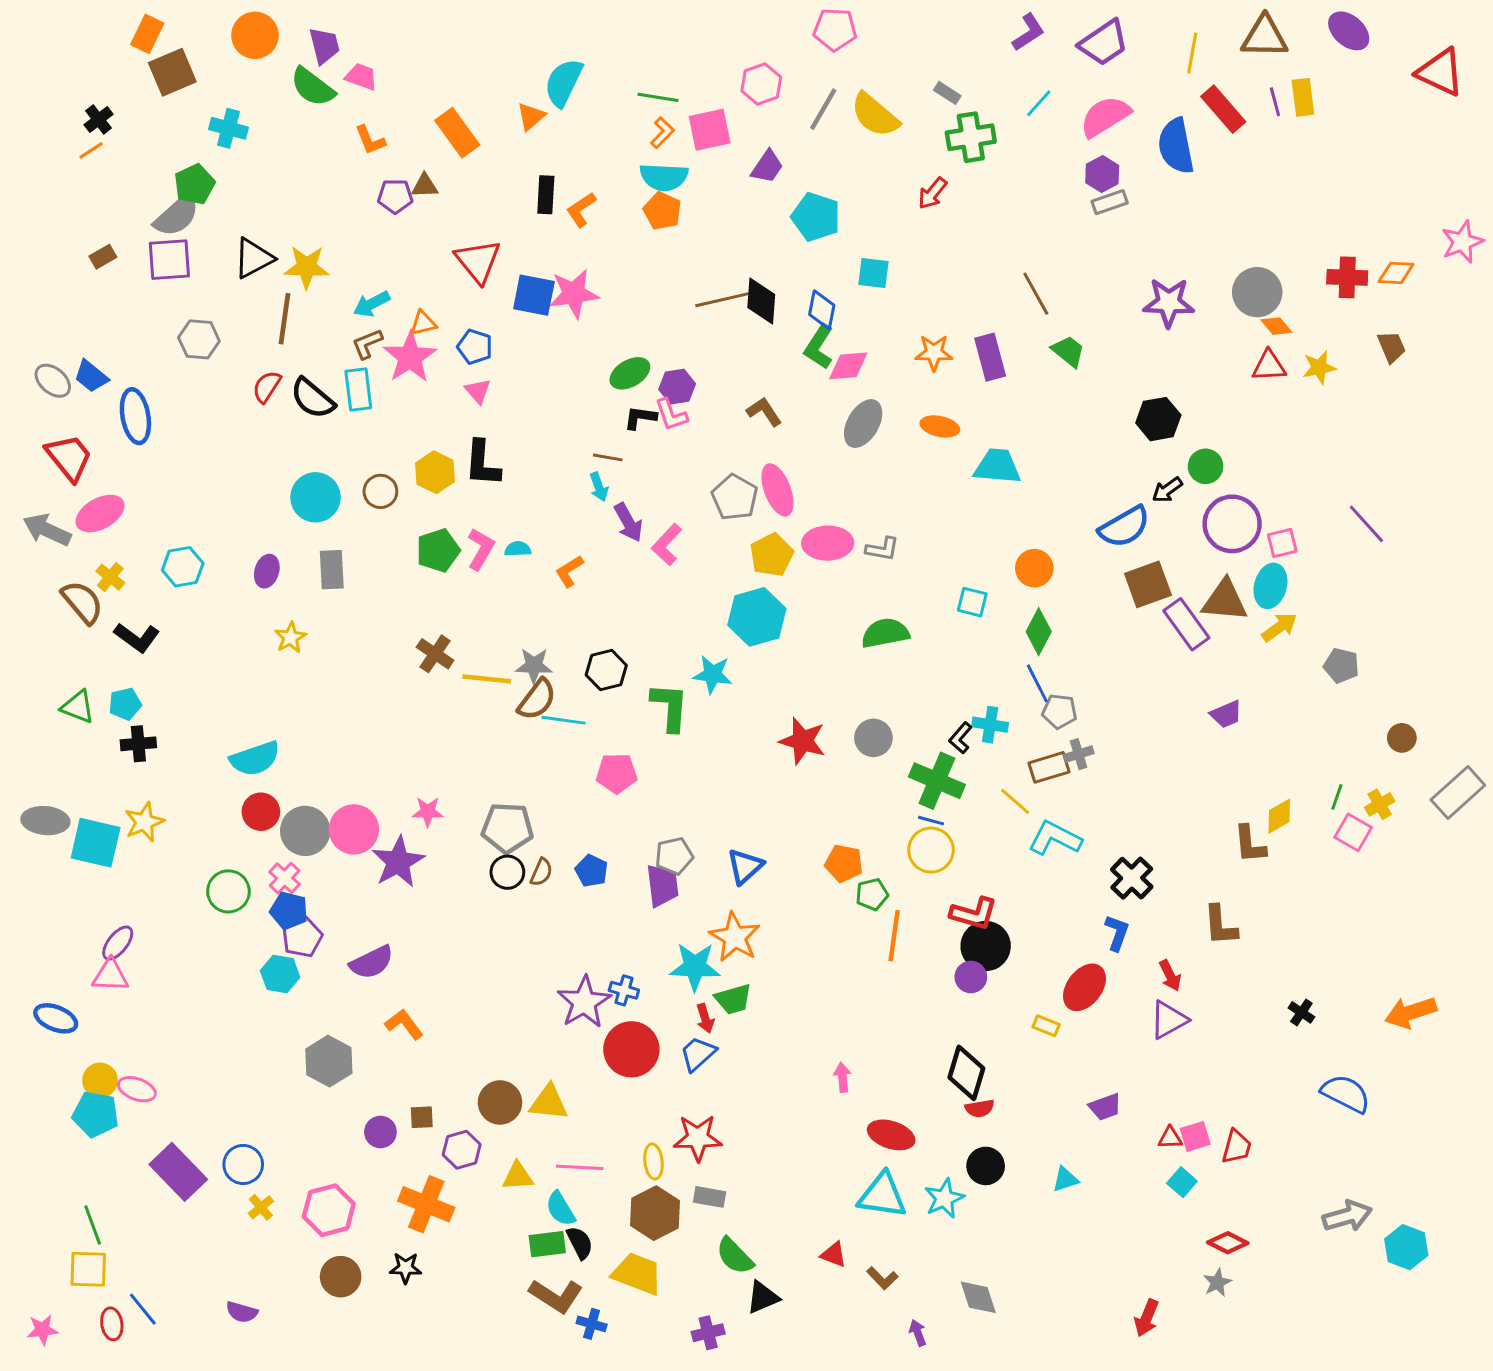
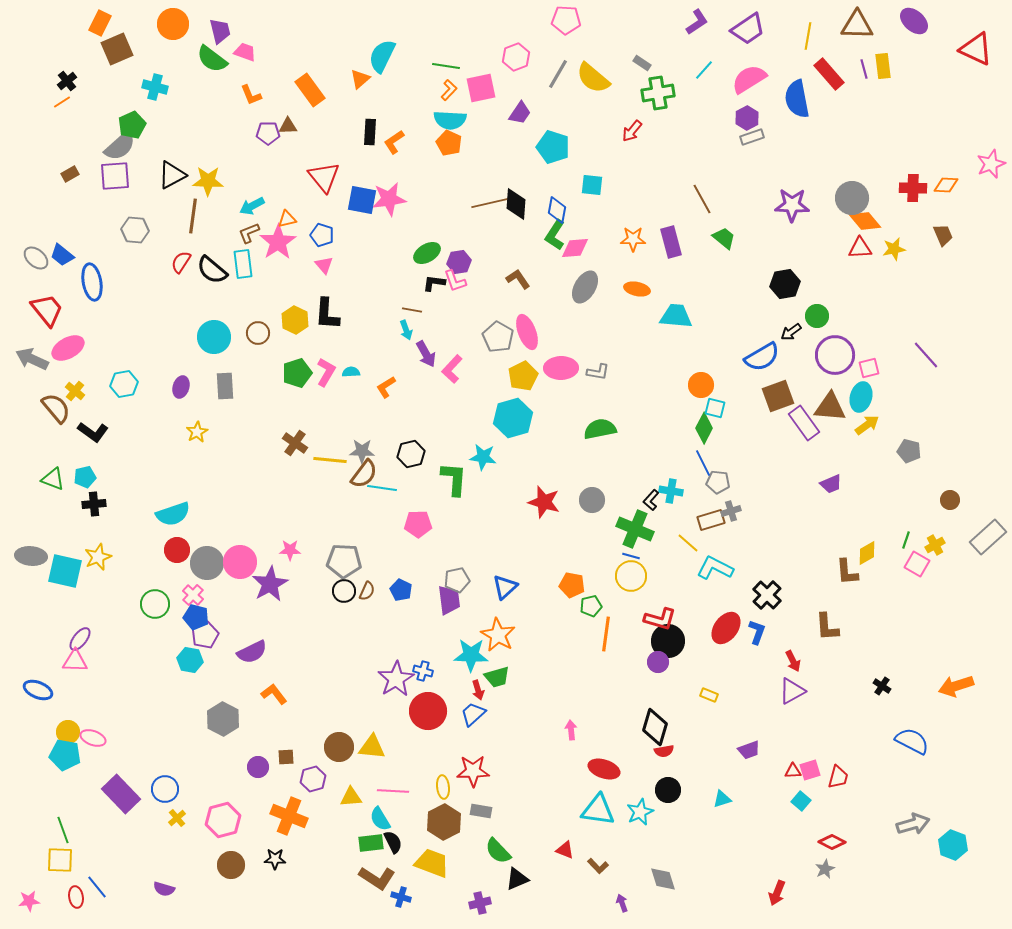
orange diamond: (1276, 326) -> (865, 221), size x1.5
cyan square: (972, 602) -> (715, 408), moved
red ellipse: (1085, 987) -> (726, 628), moved

